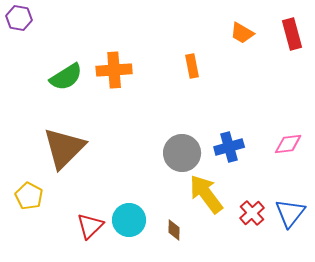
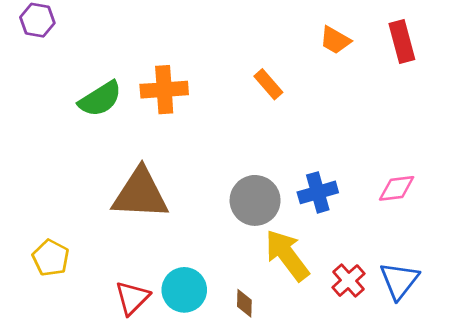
orange rectangle: (192, 66) -> (268, 84), turned -30
brown triangle: (64, 148) -> (140, 194), moved, turned 48

